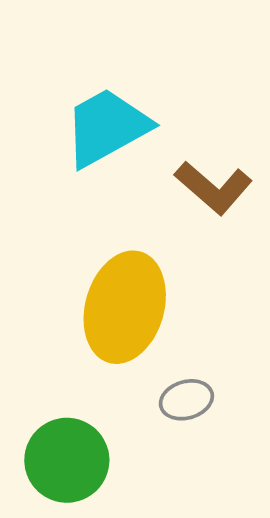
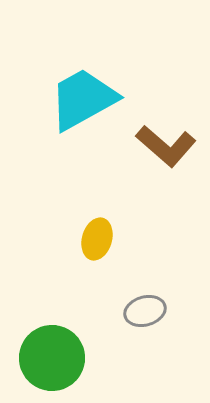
yellow ellipse: (125, 307) -> (97, 239), size x0.5

